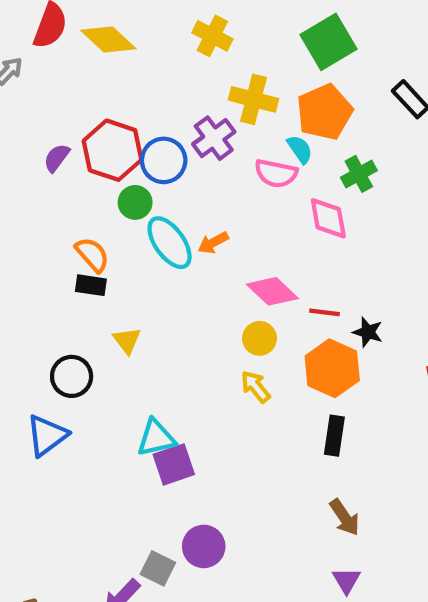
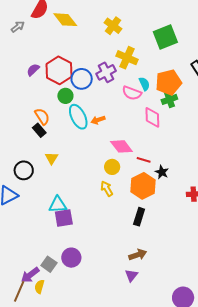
orange pentagon: (324, 112) -> (169, 82), moved
black rectangle: (91, 285) -> (39, 130), turned 32
brown arrow: (345, 517) -> (138, 255), turned -84
purple triangle: (346, 580) -> (131, 275), moved

